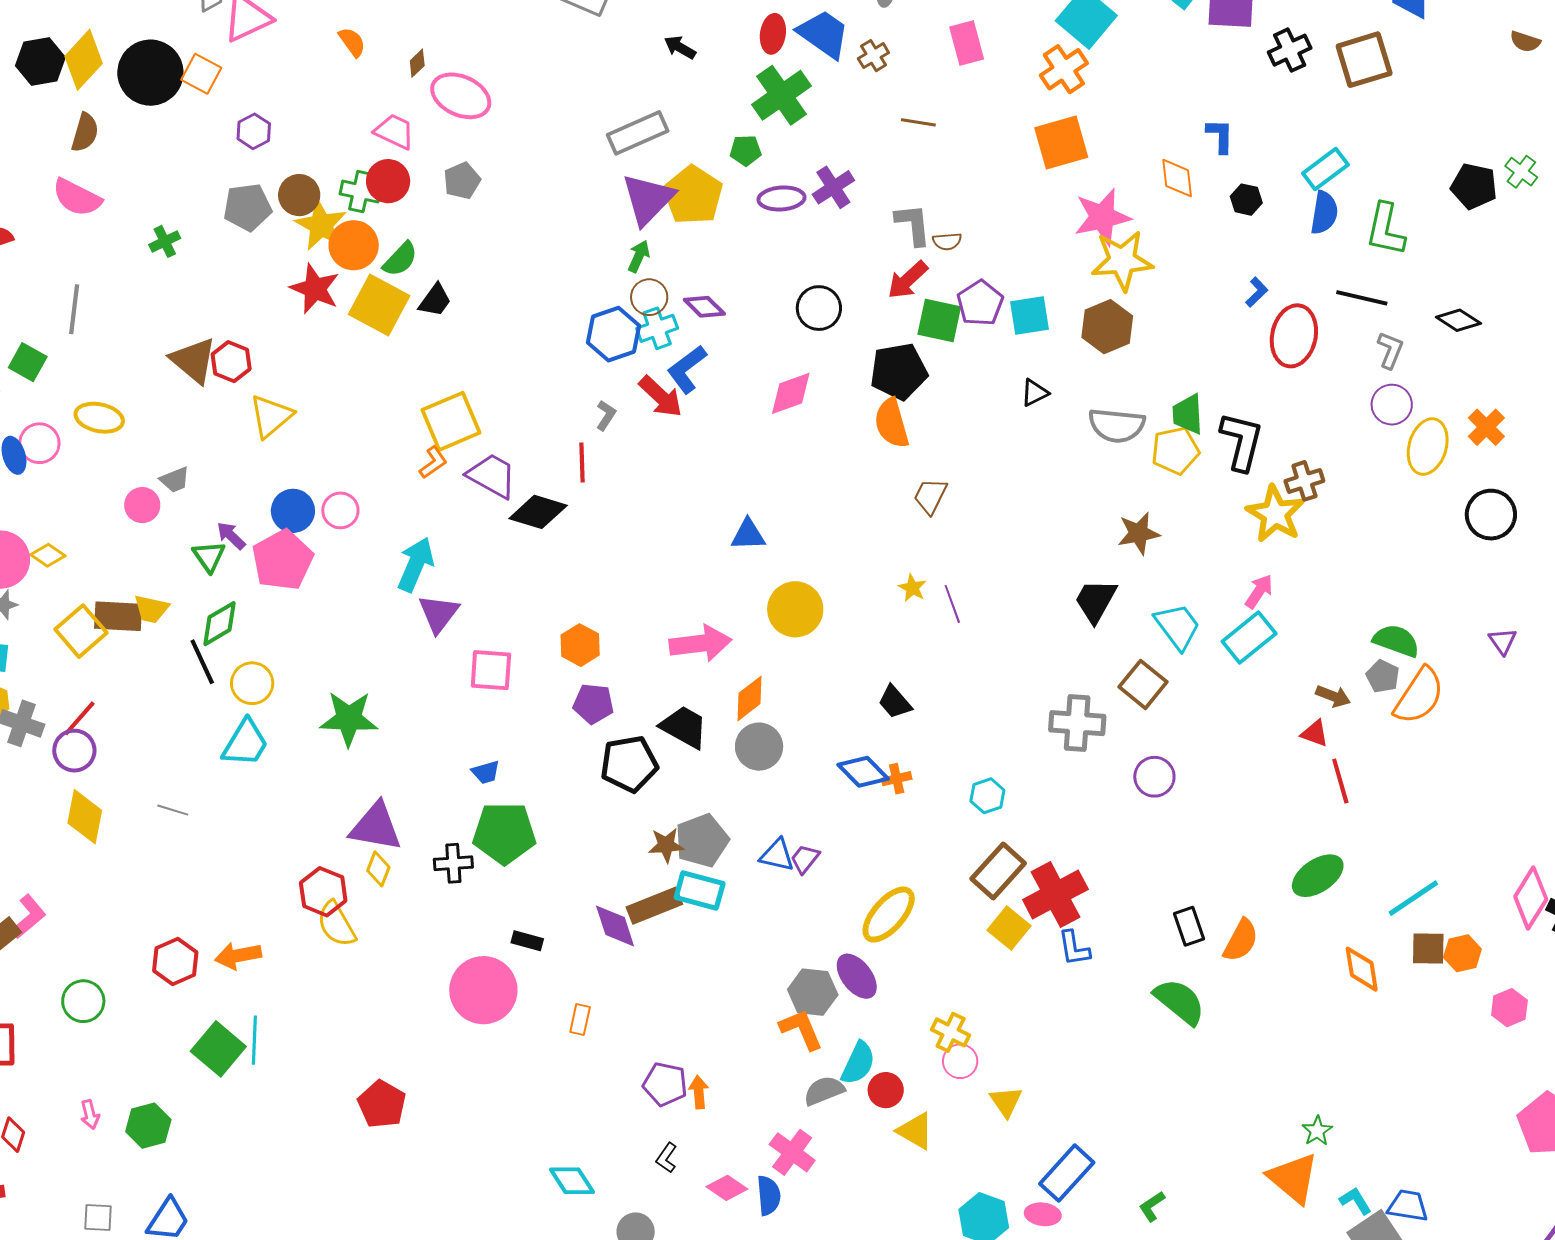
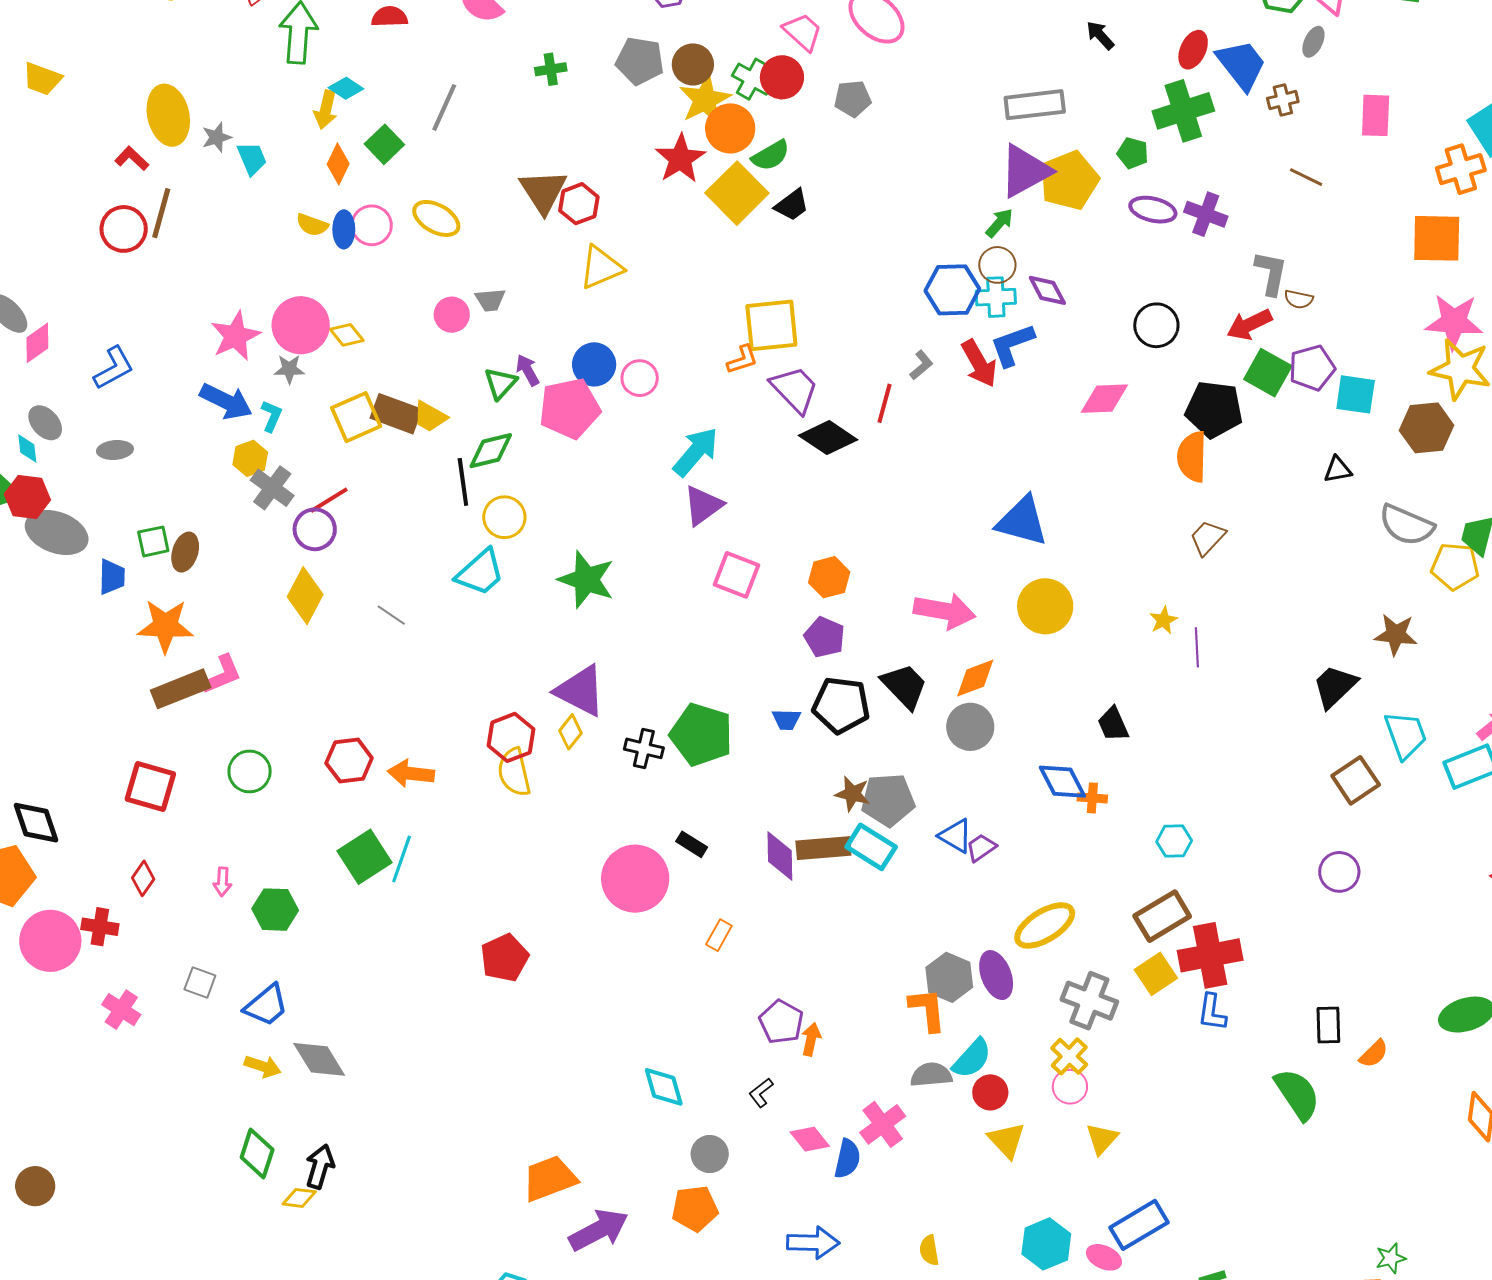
purple cross: (833, 187) -> (1206, 214), turned 36
blue triangle: (748, 535) -> (1022, 521), size x1.5
gray cross: (1077, 723) -> (1089, 1001), moved
blue trapezoid: (486, 772) -> (786, 720), moved
orange semicircle: (1241, 940) -> (1374, 1054), size x0.7

